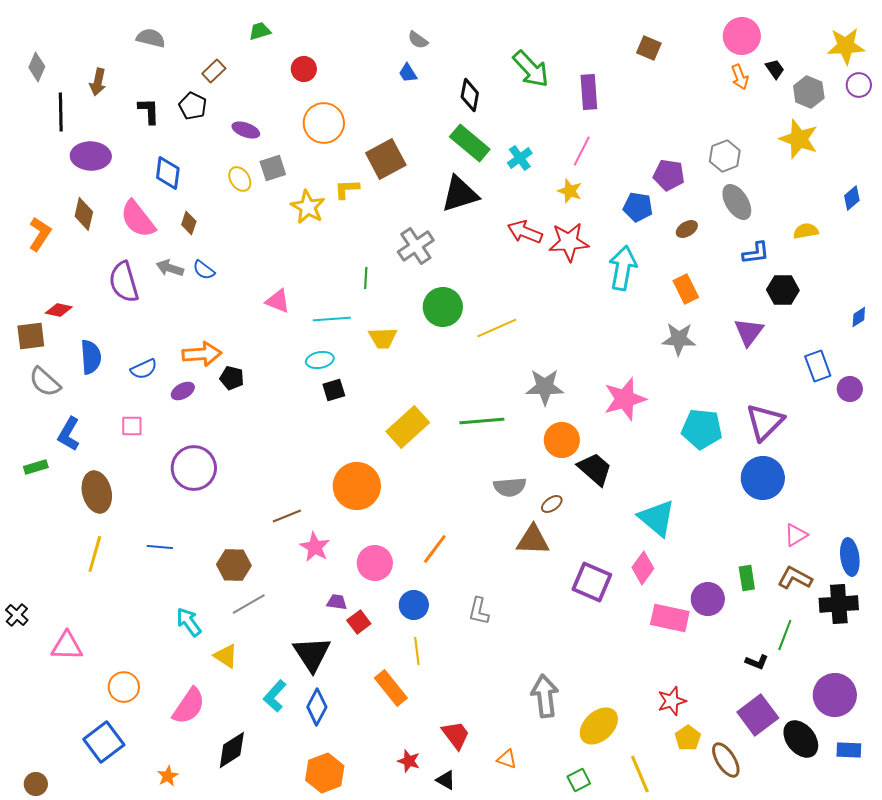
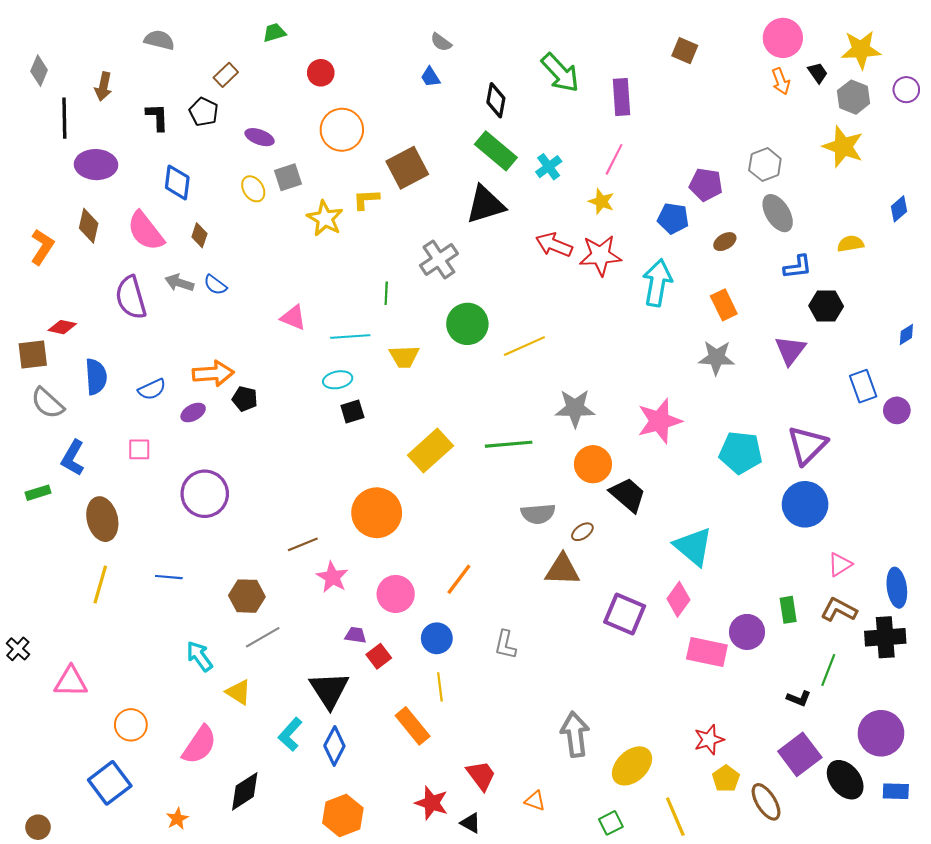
yellow star: (846, 46) -> (861, 50), moved
red star: (409, 761) -> (432, 803), size x1.4

